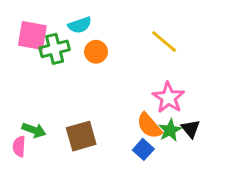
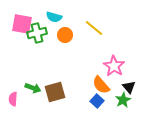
cyan semicircle: (80, 25) -> (54, 17), turned 35
yellow line: (164, 41) -> (94, 28), moved
green arrow: (34, 130) -> (33, 88), moved
green star: (170, 130) -> (123, 100), moved

